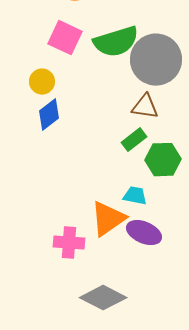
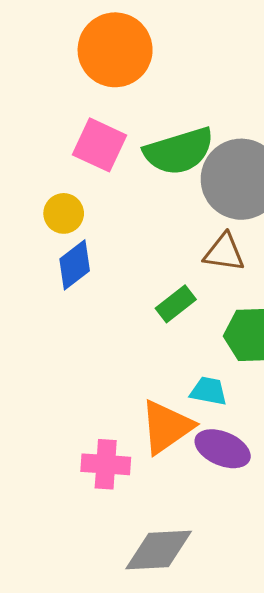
green rectangle: (134, 140) -> (176, 304), moved
gray diamond: (103, 298) -> (159, 550), turned -30

